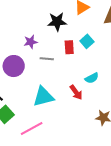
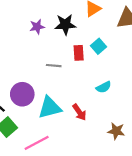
purple star: (31, 42) -> (37, 27), moved
purple circle: (14, 66) -> (22, 94), moved
red arrow: (76, 92) -> (79, 112), moved

